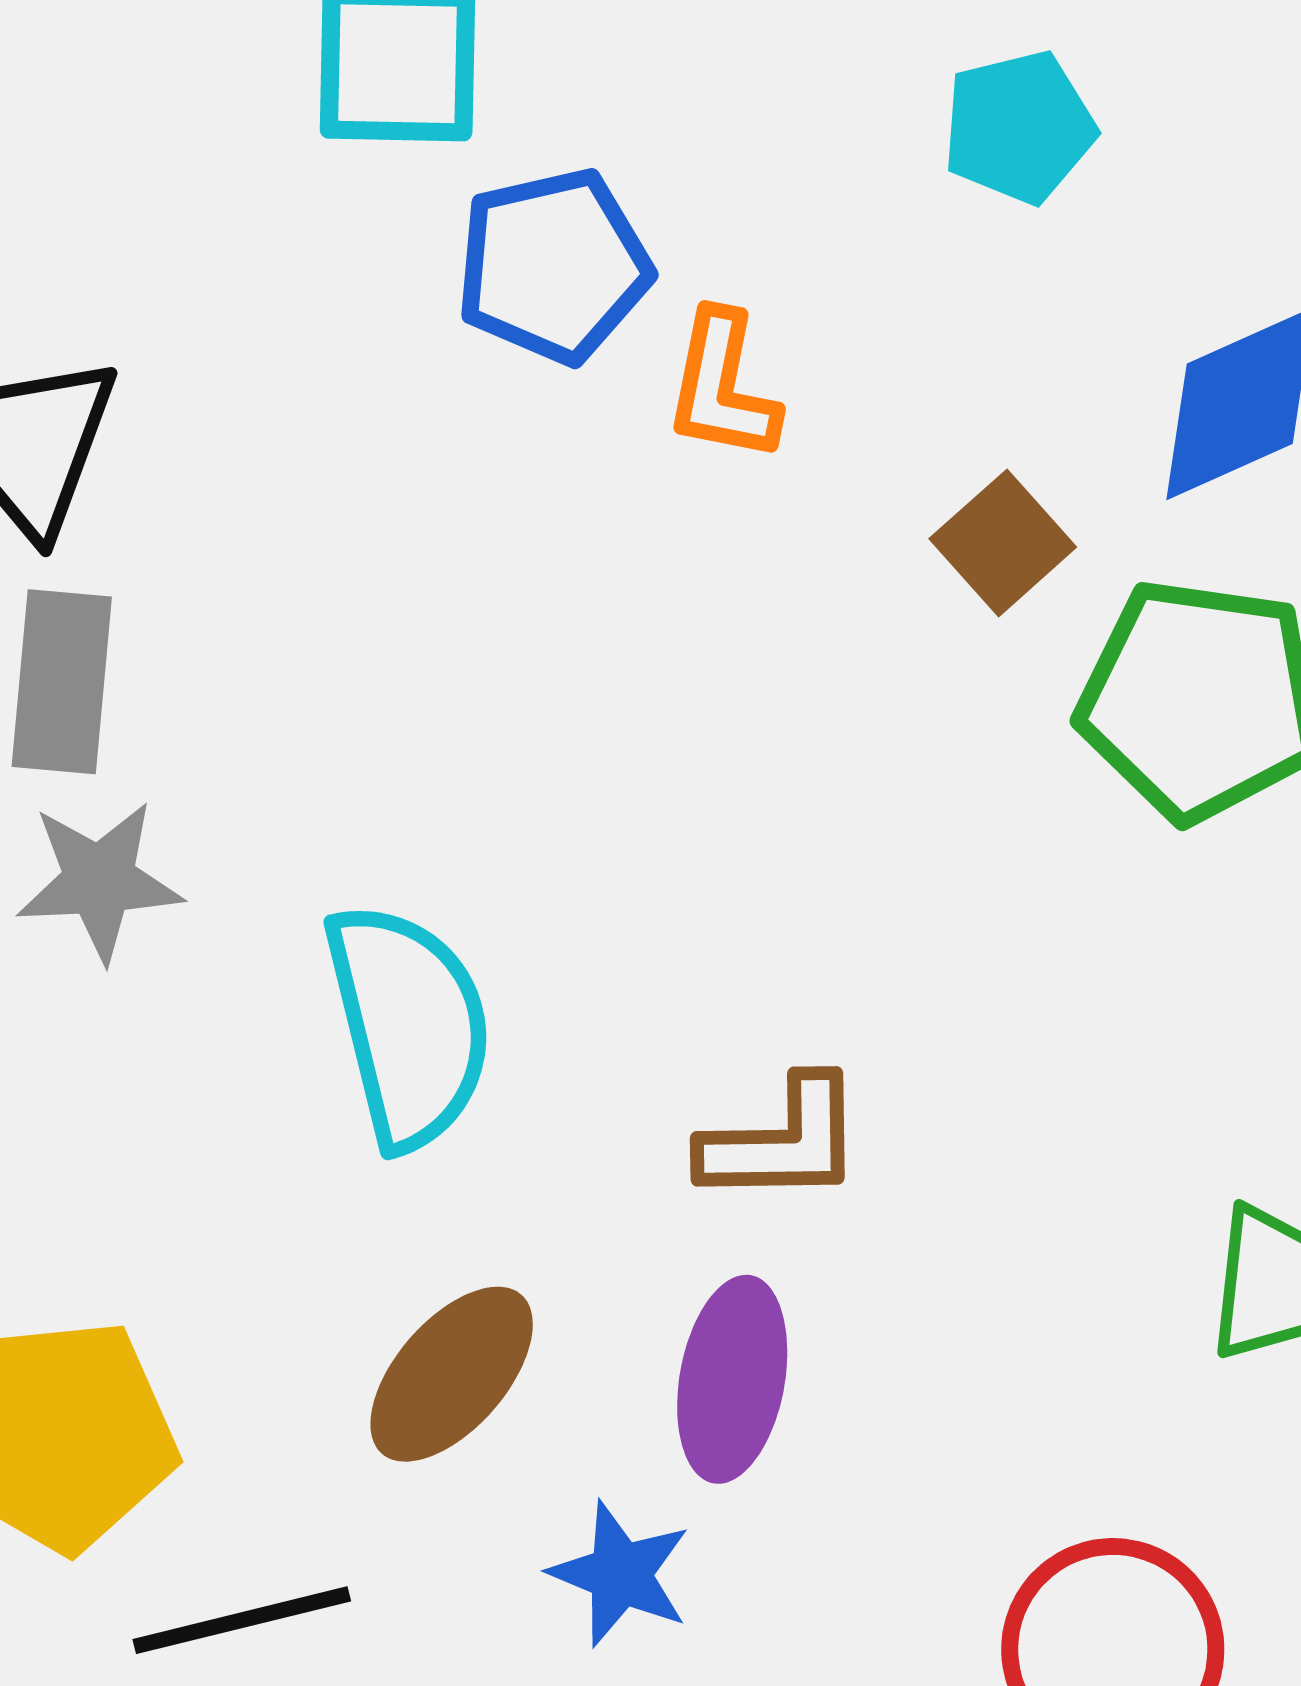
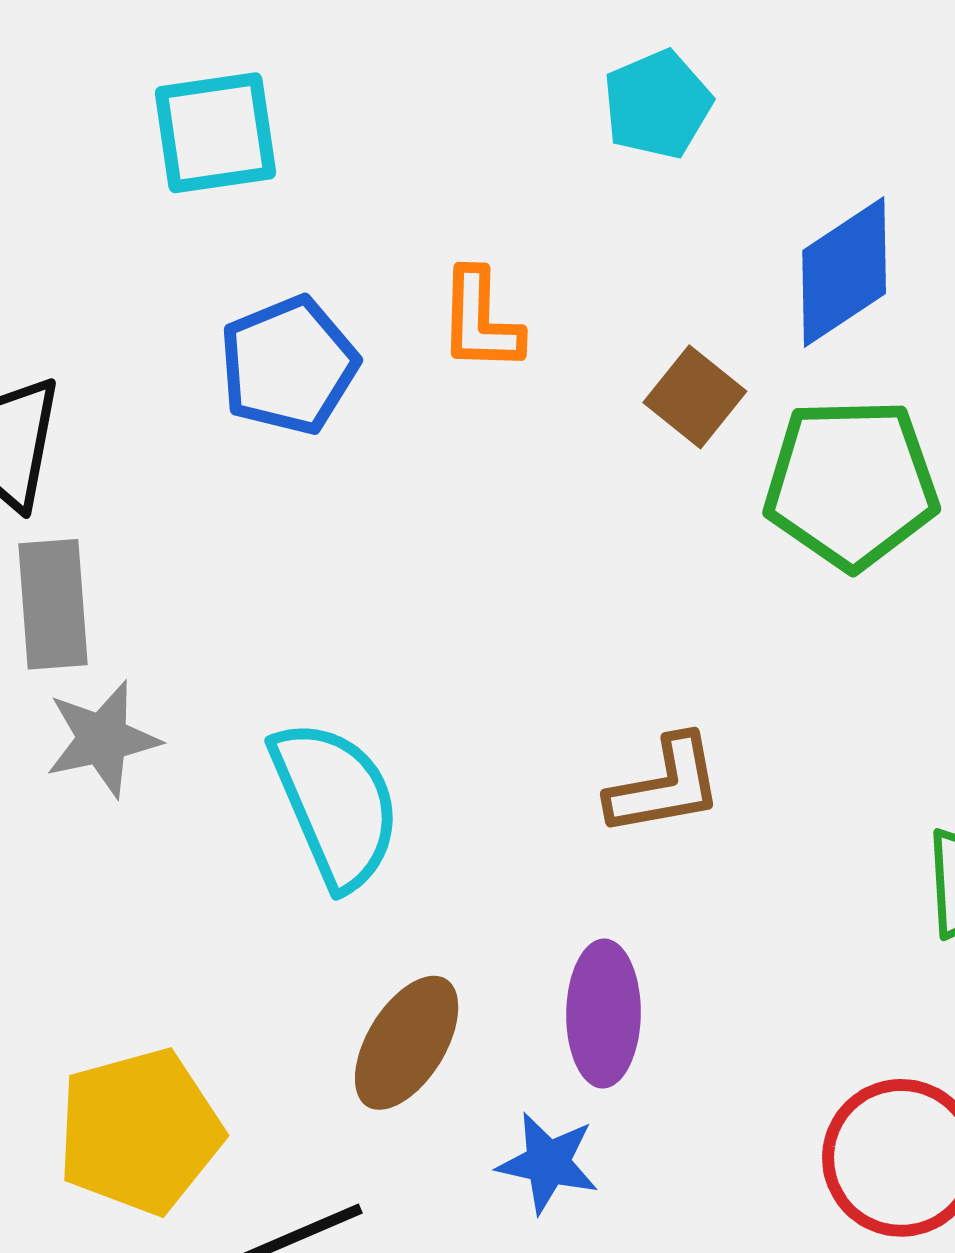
blue pentagon: (553, 266) -> (289, 365), moved
brown L-shape: (782, 1141) -> (665, 786), moved

